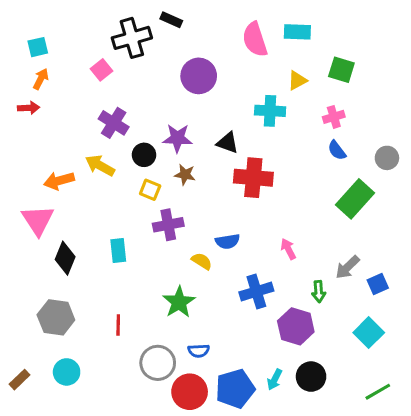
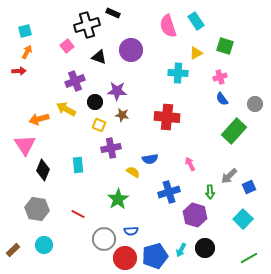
cyan rectangle: (297, 32) -> (196, 21), turned 54
purple cross: (114, 123) -> (75, 81), turned 36
black triangle: (228, 143) -> (99, 57), moved
red line: (118, 325) -> (78, 214), turned -64

